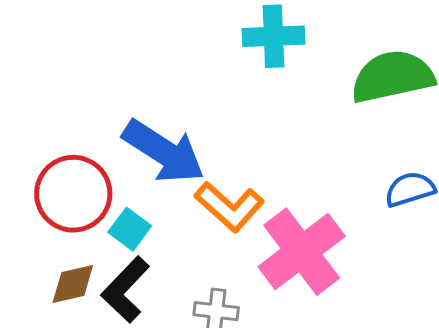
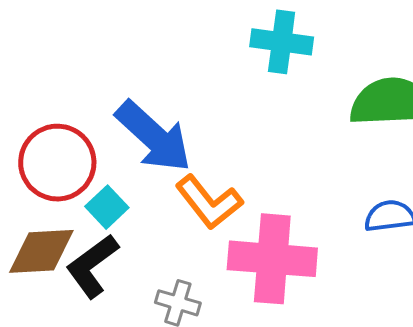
pink cross: (302, 252) -> (272, 259), turned 32
brown diamond: (73, 284) -> (41, 251), size x1.4

